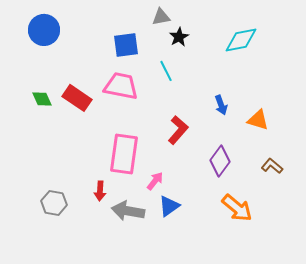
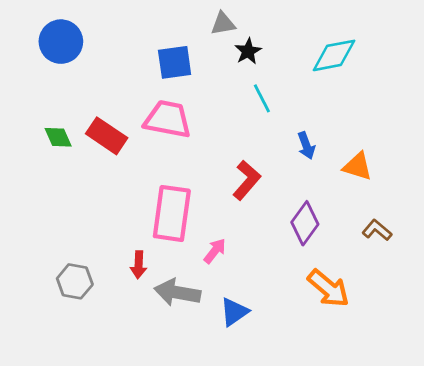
cyan line: (166, 71) -> (262, 98), moved
blue triangle: (169, 206) -> (234, 312), moved

